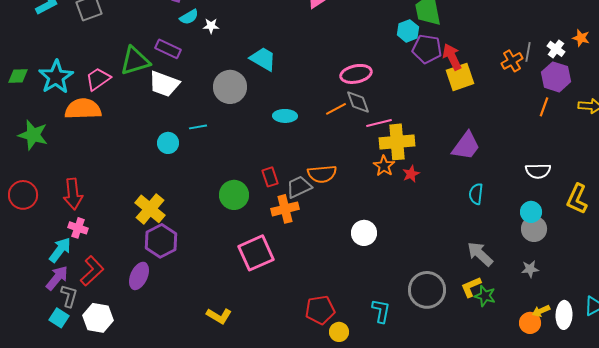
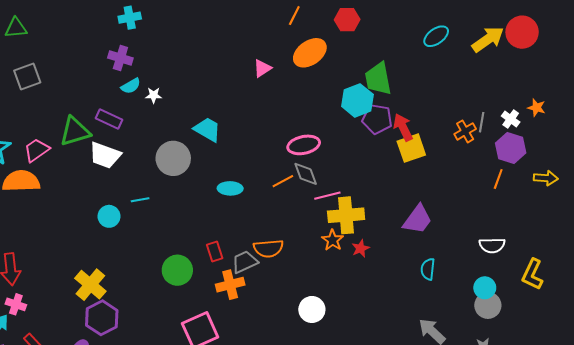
cyan hexagon: (408, 31) -> (357, 100), size x1.4

